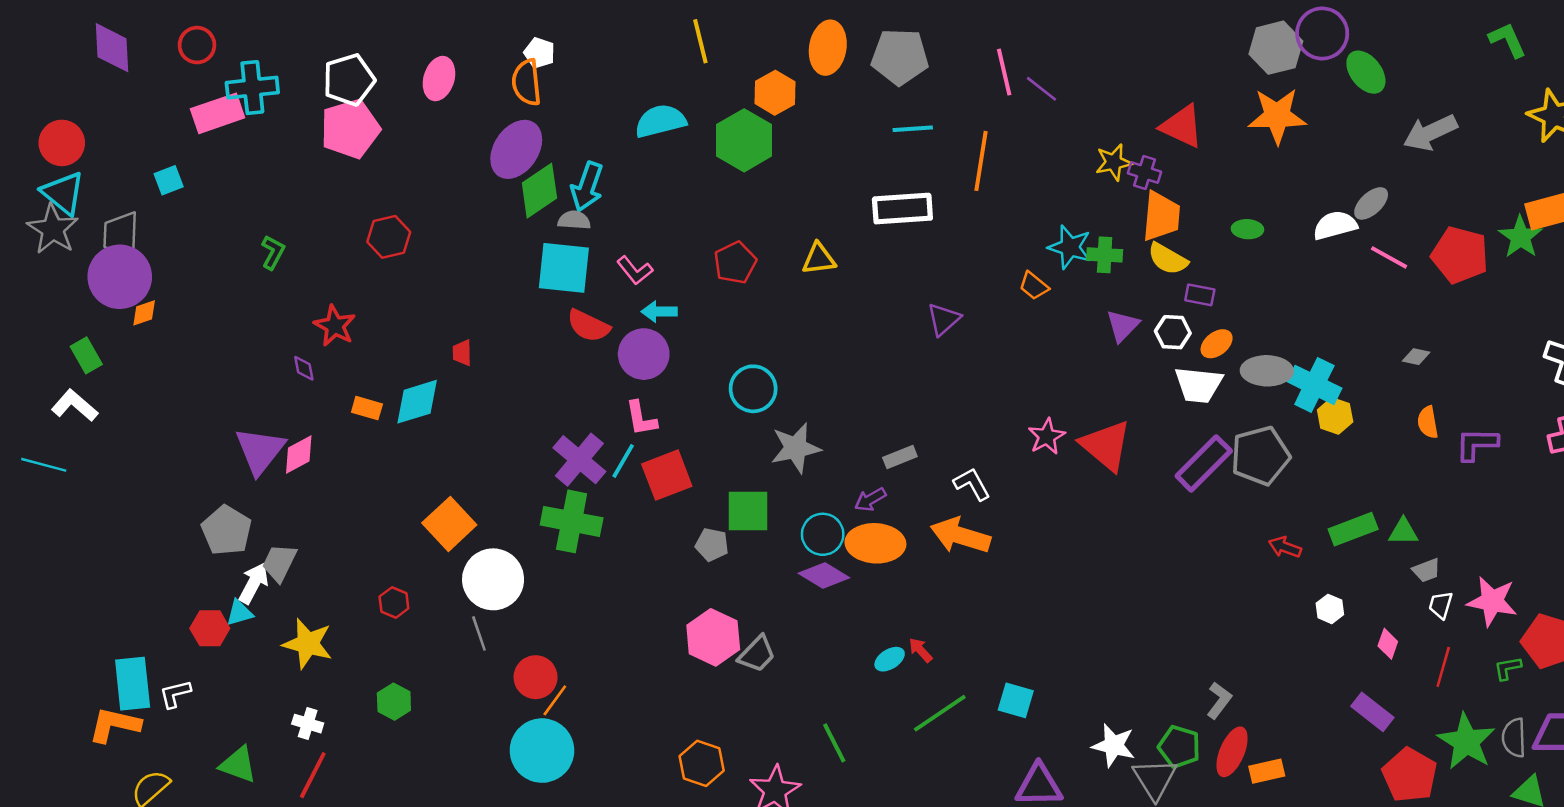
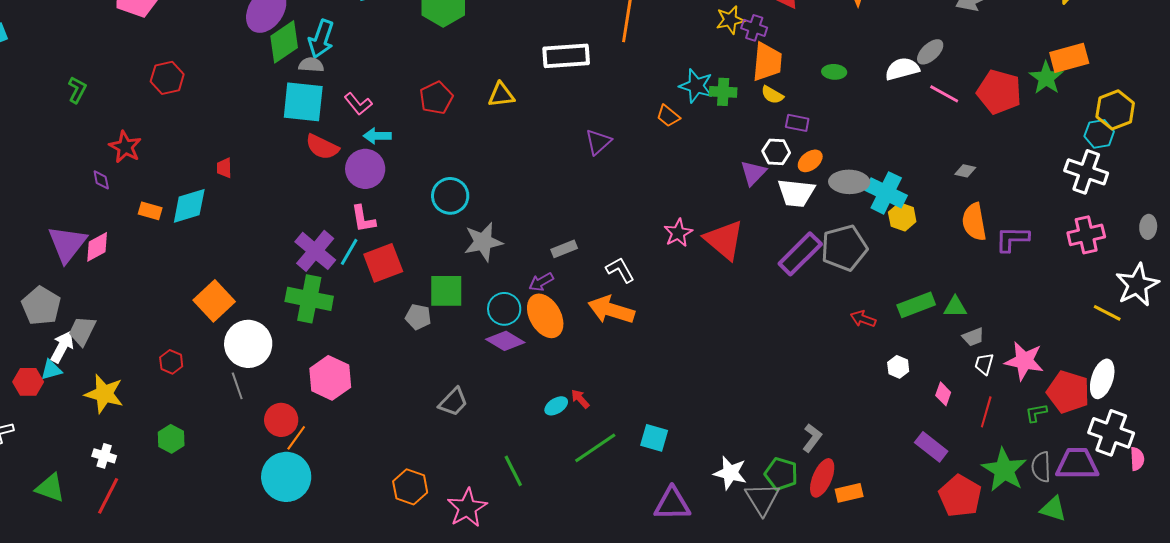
yellow semicircle: (1168, 259) -> (772, 95), size x0.7
purple triangle: (1123, 326) -> (753, 173), moved
orange semicircle: (1428, 422) -> (974, 222), size x1.5
orange ellipse: (875, 543) -> (545, 316), turned 57
pink hexagon: (713, 637) -> (330, 378), moved

